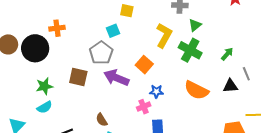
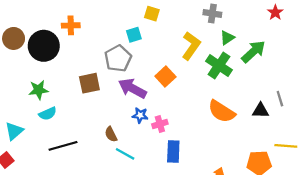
green arrow: (227, 54) -> (253, 52), moved, size x1.6
brown square: (78, 77) -> (89, 83), turned -30
green star: (44, 86) -> (38, 90), moved
blue star: (156, 91) -> (140, 115), moved

